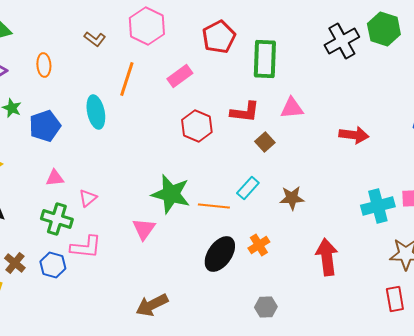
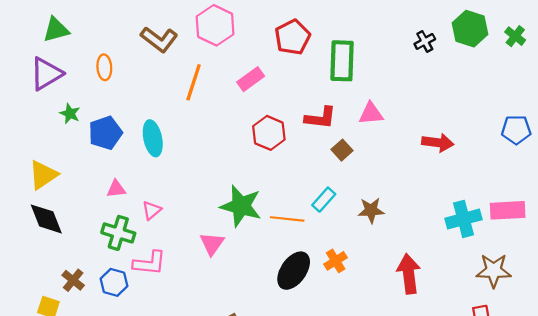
brown L-shape: (95, 39) -> (159, 39), size x1.6
black cross: (342, 41) -> (425, 41), size x0.6
cyan ellipse: (96, 112) -> (153, 138), moved

